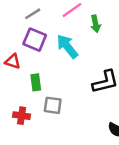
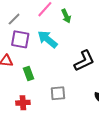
gray square: (53, 105) -> (58, 93), moved

